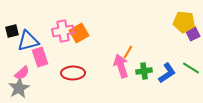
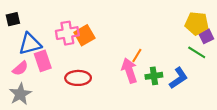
black square: (12, 31) -> (13, 19), moved
green line: (191, 68) -> (197, 52), moved
pink semicircle: (22, 73) -> (20, 68), moved

